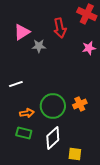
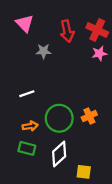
red cross: (87, 14) -> (97, 30), moved
pink triangle: (22, 32) -> (25, 23), moved, turned -42
white line: (16, 84) -> (27, 94), moved

